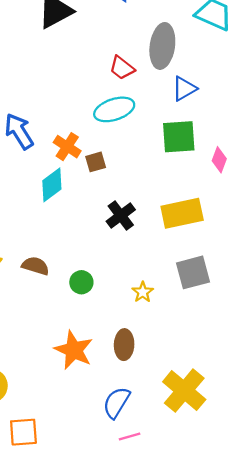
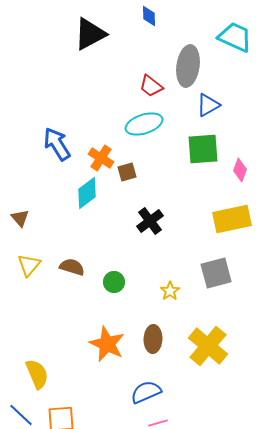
yellow rectangle: (182, 213) -> (232, 219), moved
yellow cross: (184, 391) -> (208, 346), moved
blue semicircle: (116, 403) -> (146, 392), turned 36

